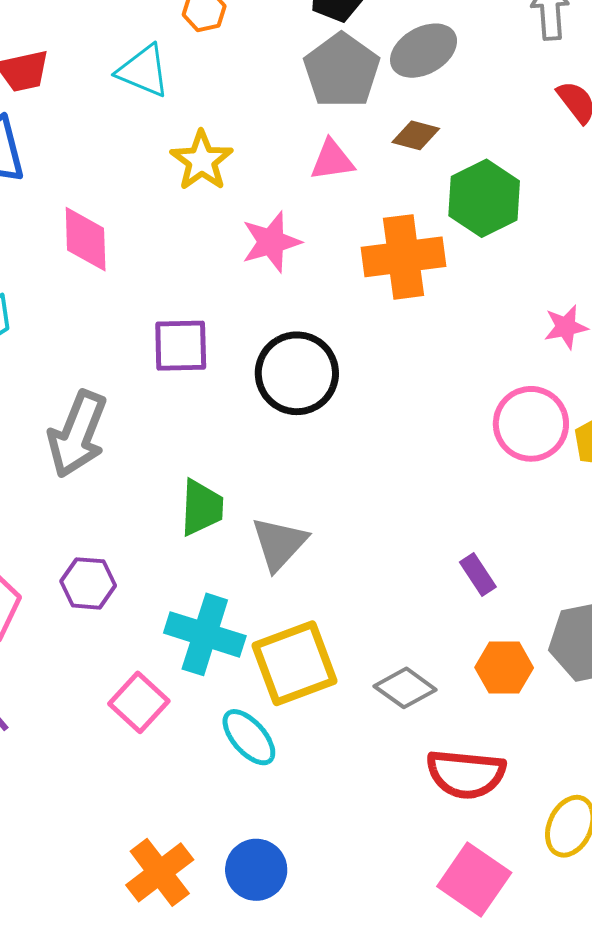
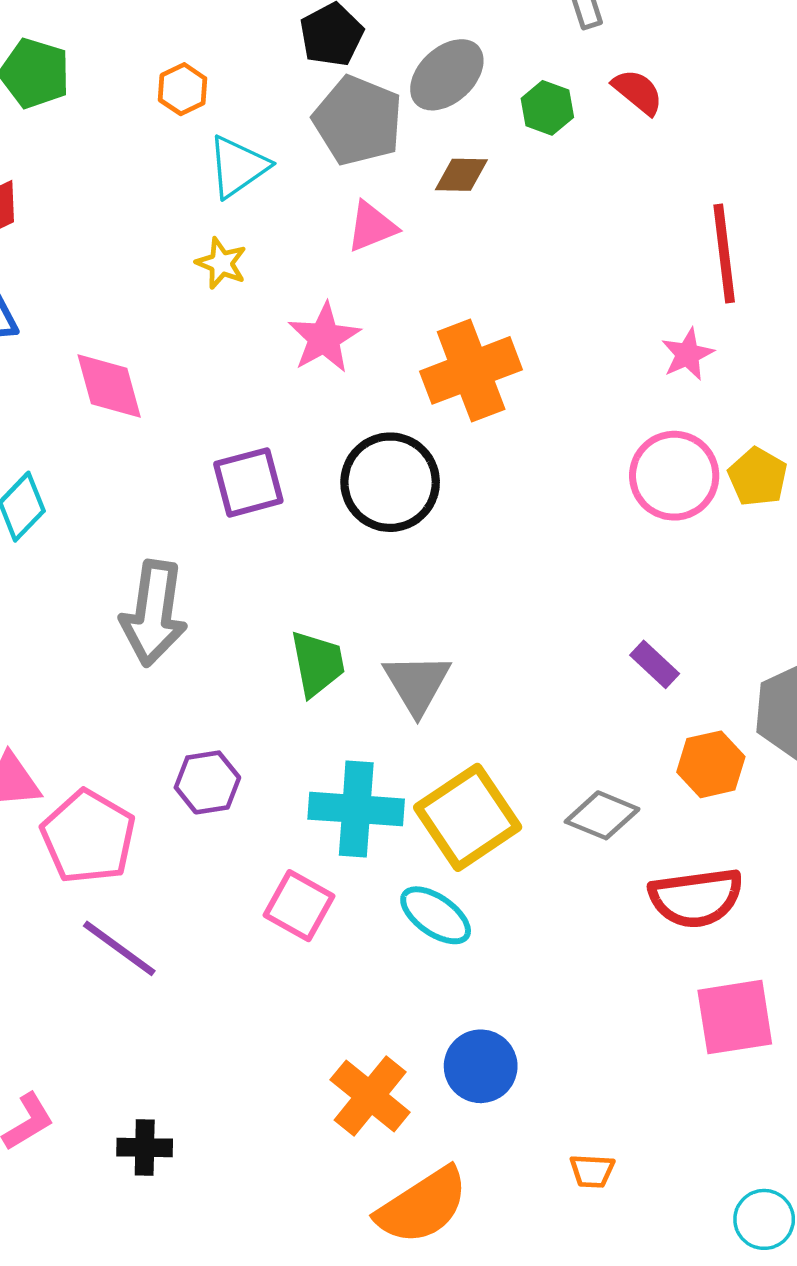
cyan triangle: (143, 71) -> (238, 167), moved, turned -44
yellow star: (202, 161) -> (221, 263), size x0.7
green hexagon: (484, 198) -> (547, 108), moved, size x0.6
orange cross: (403, 257) -> (471, 370), moved
pink square: (474, 879) -> (735, 1017), turned -30

